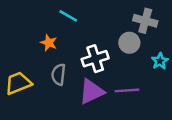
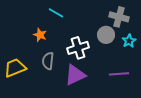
cyan star: (160, 61) -> (129, 41), moved
purple line: (127, 90) -> (119, 74), moved

